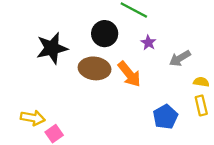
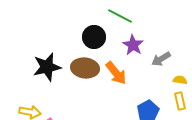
purple star: (148, 43) -> (133, 45), size x1.5
black star: (52, 48) -> (47, 67), moved

